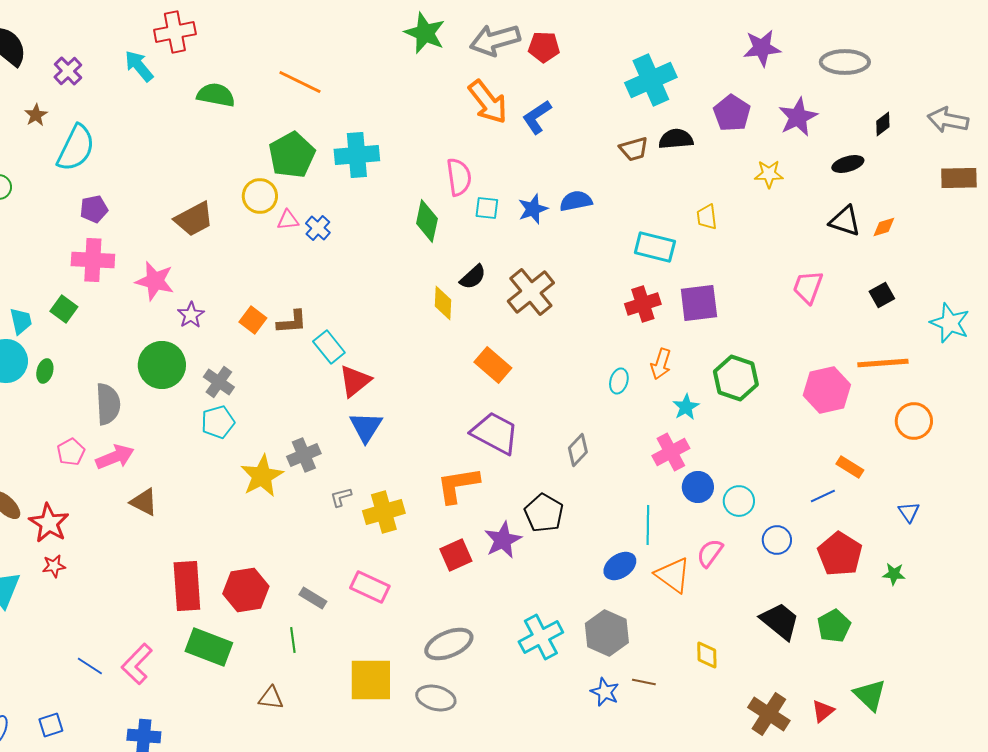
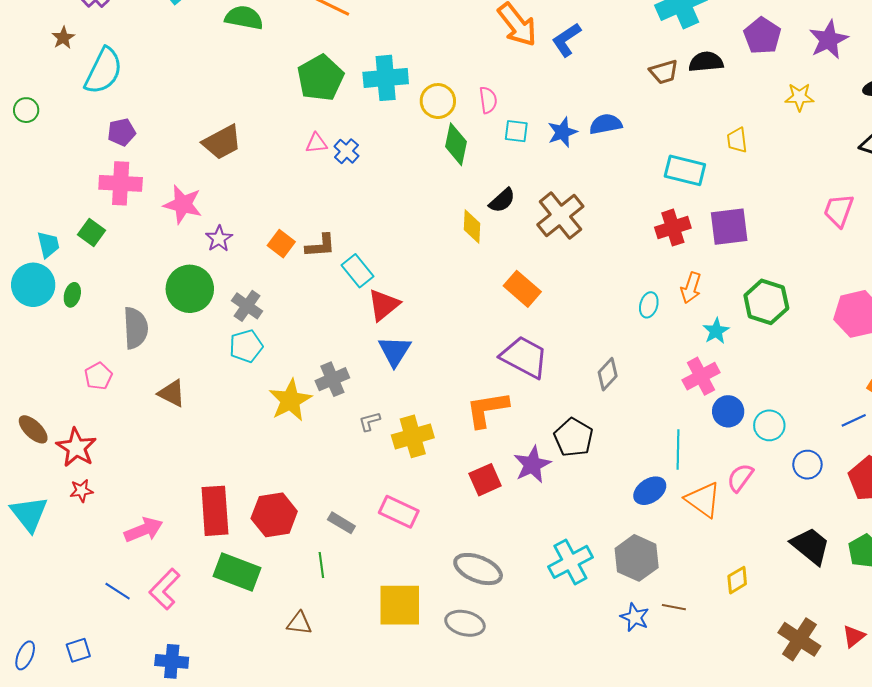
pink semicircle: (459, 177) -> (488, 100), size x0.7
yellow circle: (260, 196) -> (438, 101), moved
pink arrow: (115, 457) -> (144, 530), moved
brown triangle: (144, 502) -> (172, 393), moved
gray ellipse: (449, 644) -> (478, 569), turned 45
yellow diamond: (707, 655) -> (737, 580), turned 60

